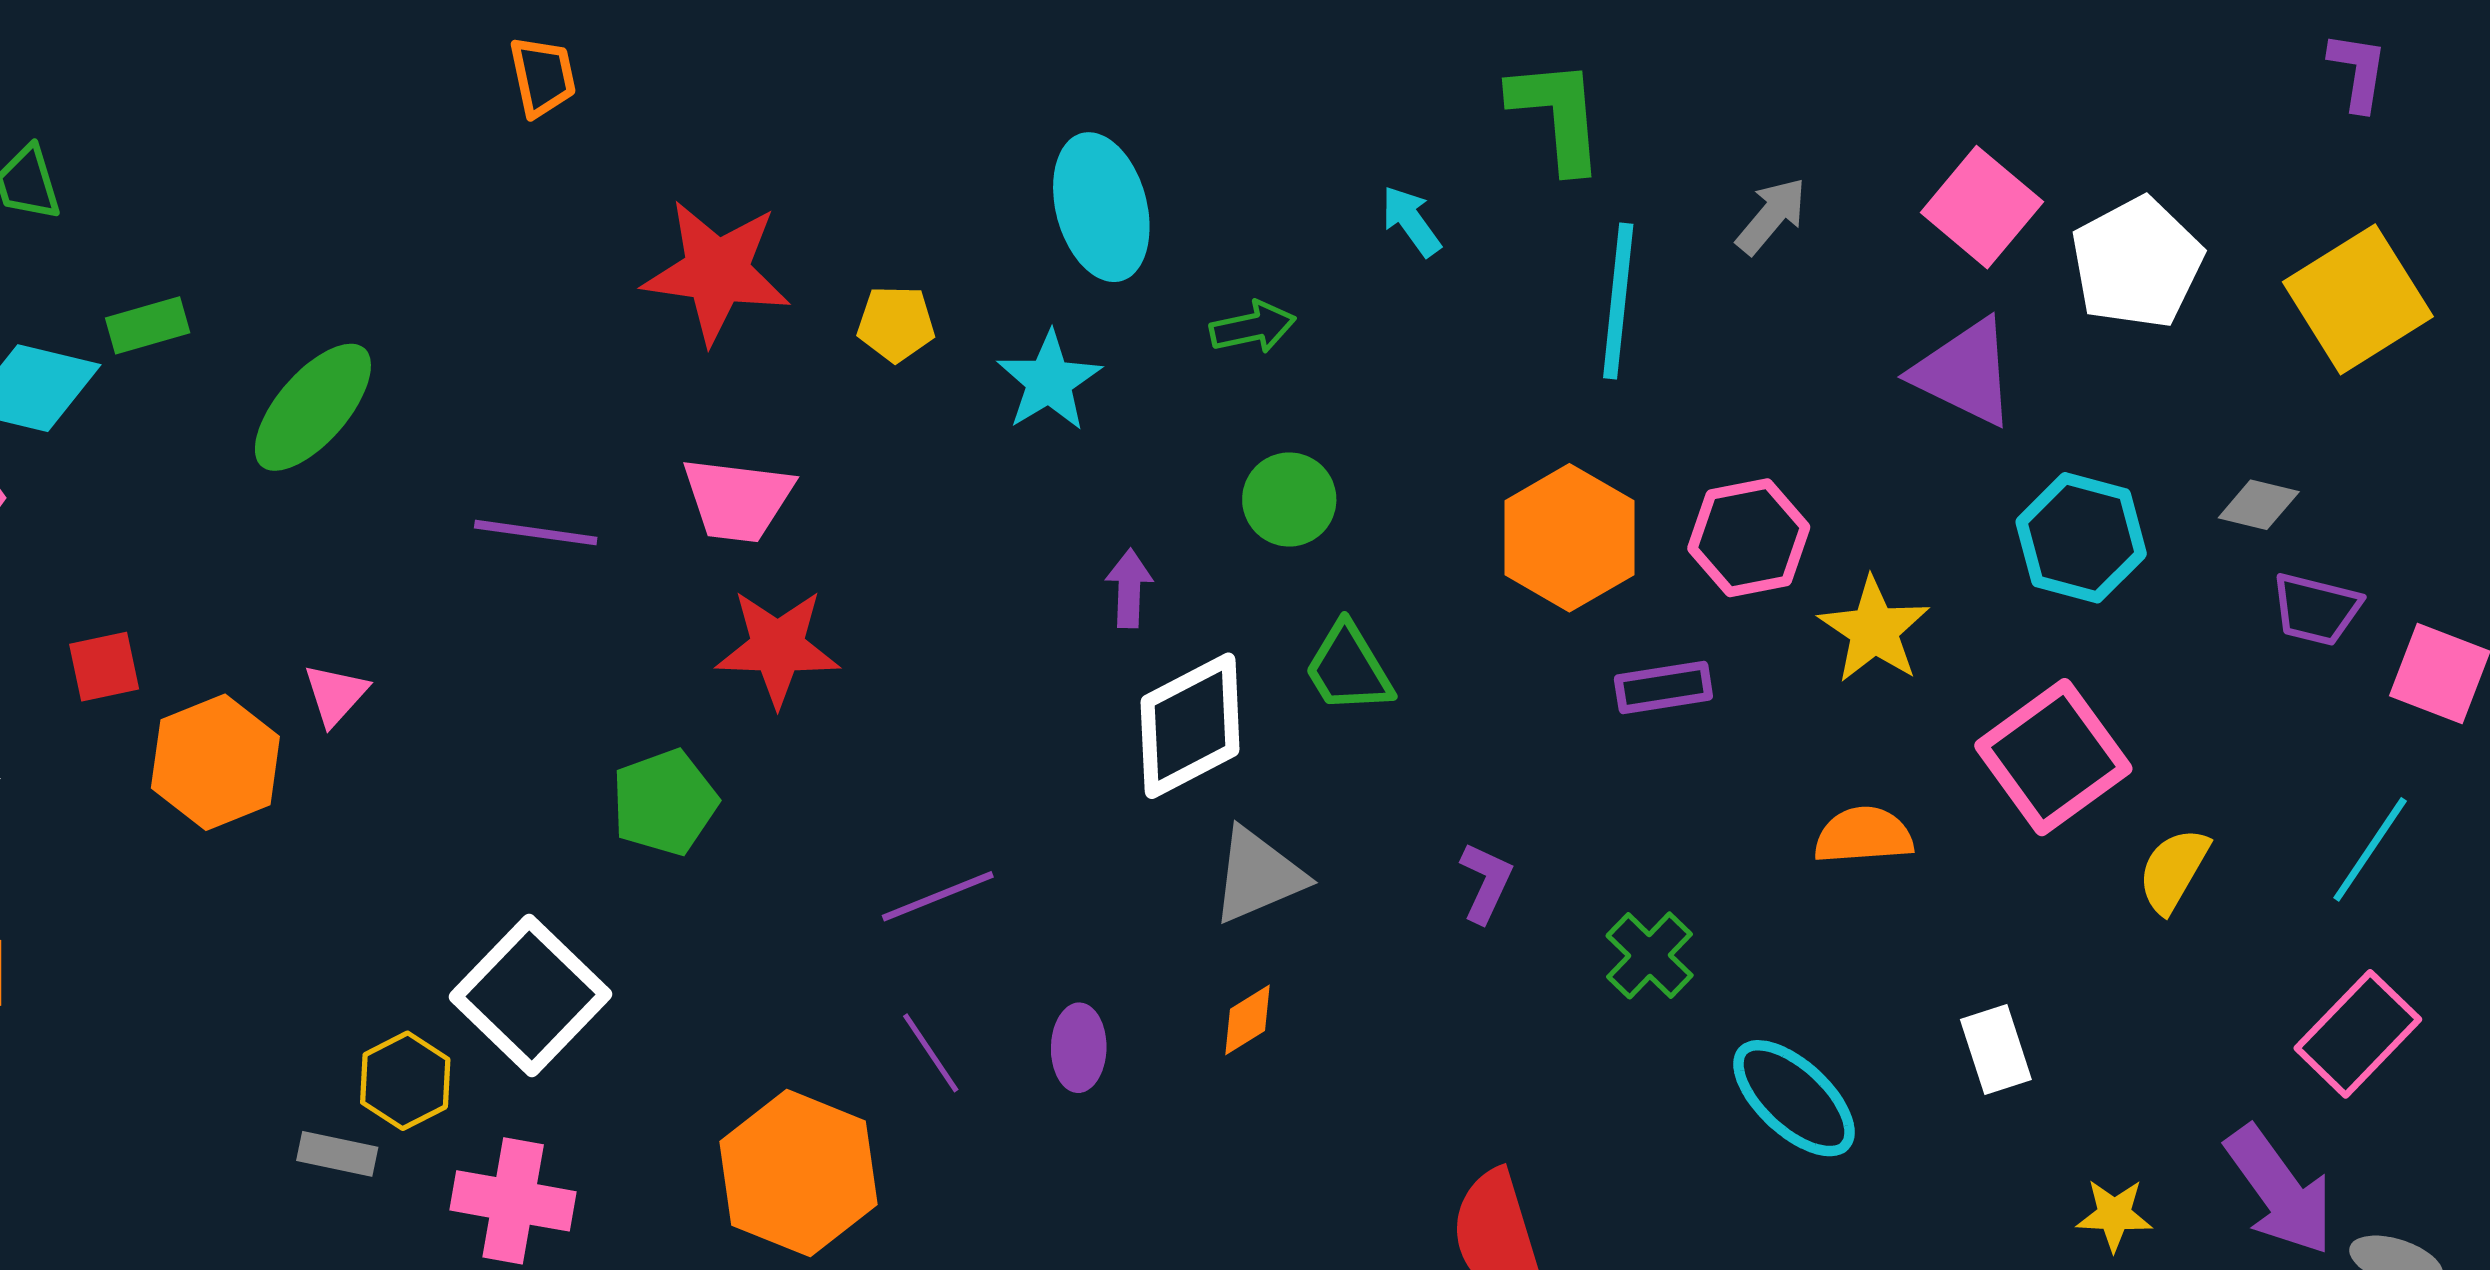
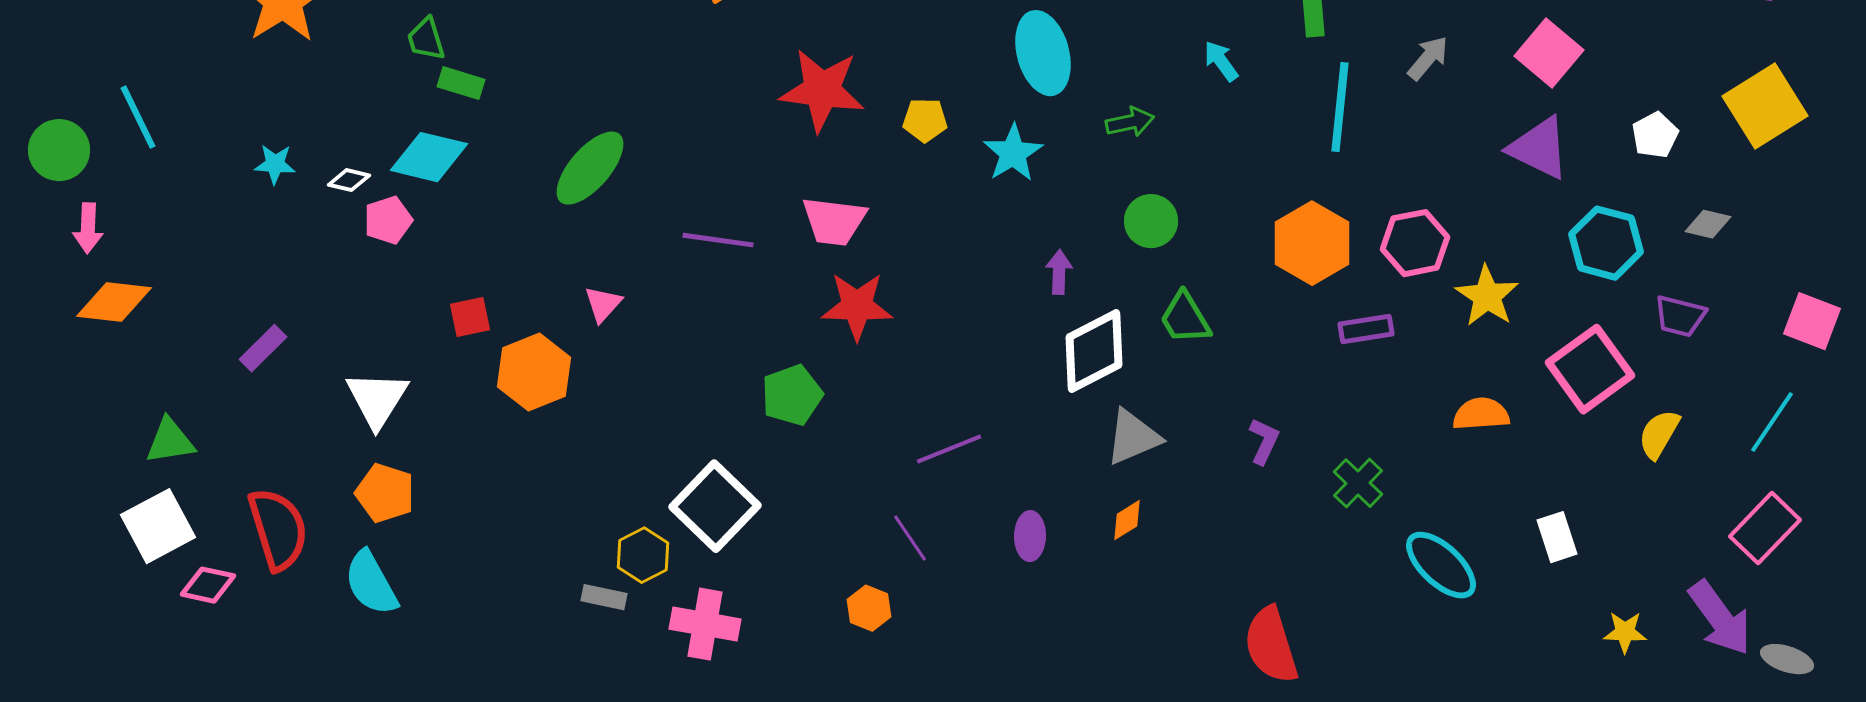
white pentagon: (2137, 263) -> (1655, 135), moved, size x0.6
green rectangle: (148, 325) -> (461, 83), moved, turned 33
purple trapezoid: (2316, 609) -> (1680, 316), moved
pink triangle: (336, 694) -> (603, 304), moved
purple line: (931, 1053) -> (910, 538), moved
orange hexagon: (798, 1173) -> (869, 608), size x0.5

